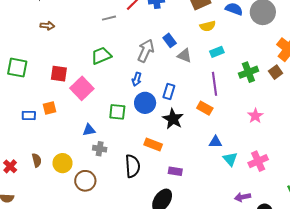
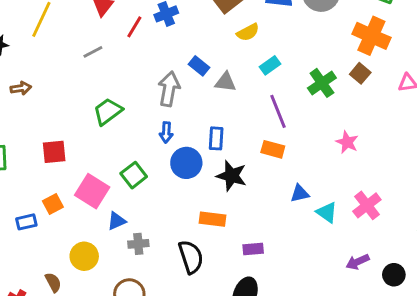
gray line: (109, 18) -> (93, 52), moved
pink square: (82, 88) -> (92, 191), moved
green square: (117, 112) -> (134, 175), moved, turned -30
yellow circle: (62, 163) -> (84, 256), moved

